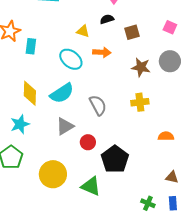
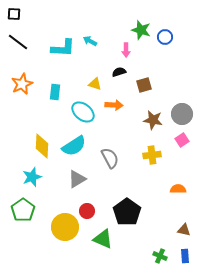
pink square: (170, 27) -> (182, 140), moved, turned 32
cyan rectangle: (31, 46) -> (55, 92), moved
red circle: (88, 142) -> (87, 211), moved

